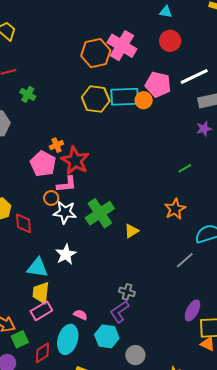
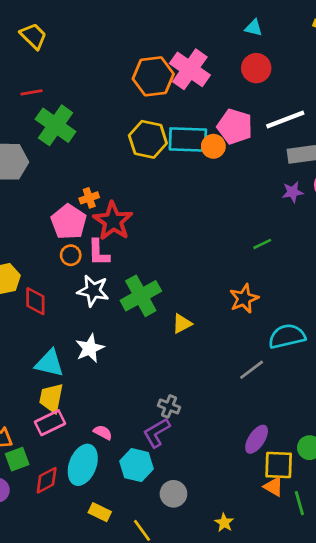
green cross: (28, 94) -> (56, 125), size x1.8
pink L-shape: (67, 184) -> (99, 253), turned 90
orange circle: (51, 198) -> (71, 255), moved

